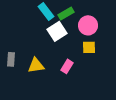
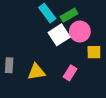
pink circle: (88, 25) -> (80, 32), moved

